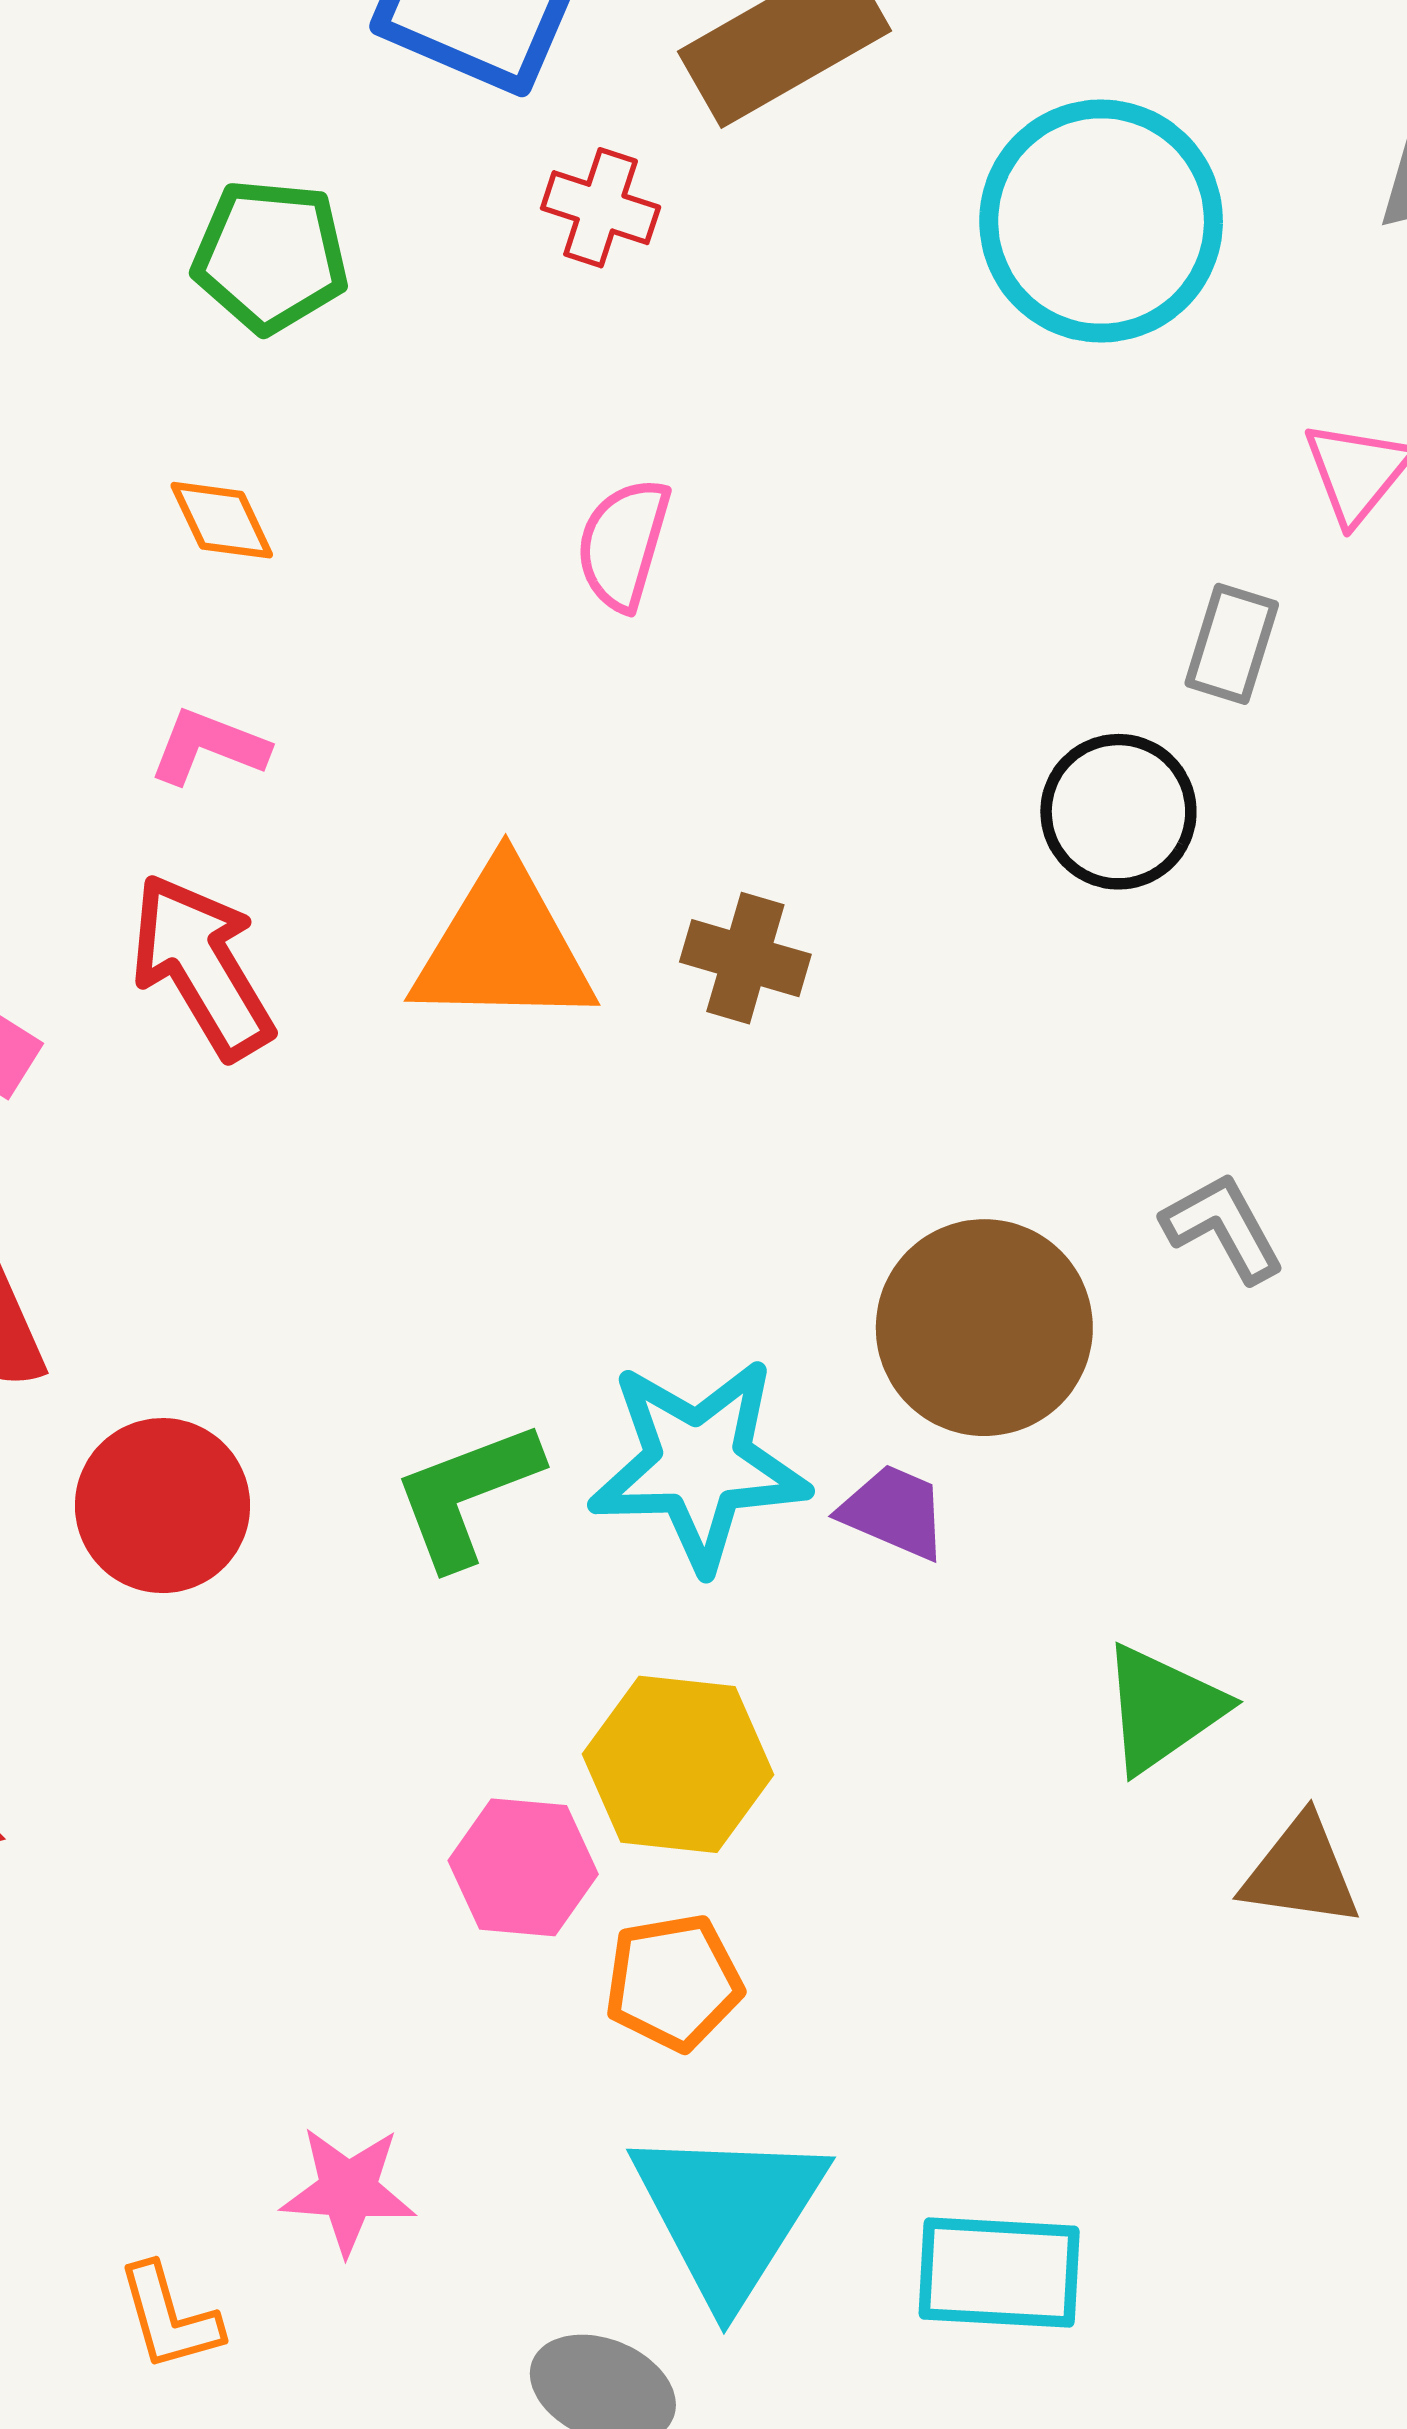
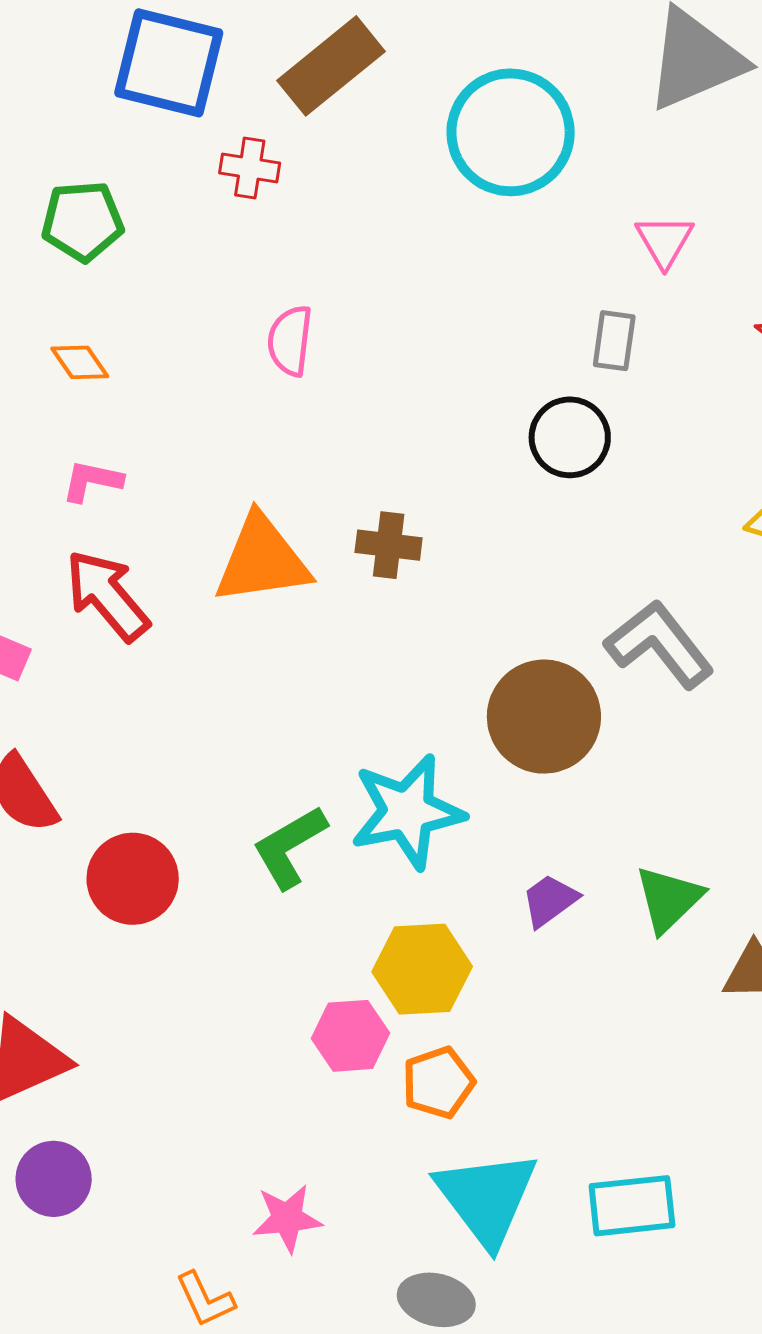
gray L-shape: (1223, 1227) -> (659, 644), size x1.6
purple trapezoid: (894, 1512) -> (550, 900), moved, turned -50

